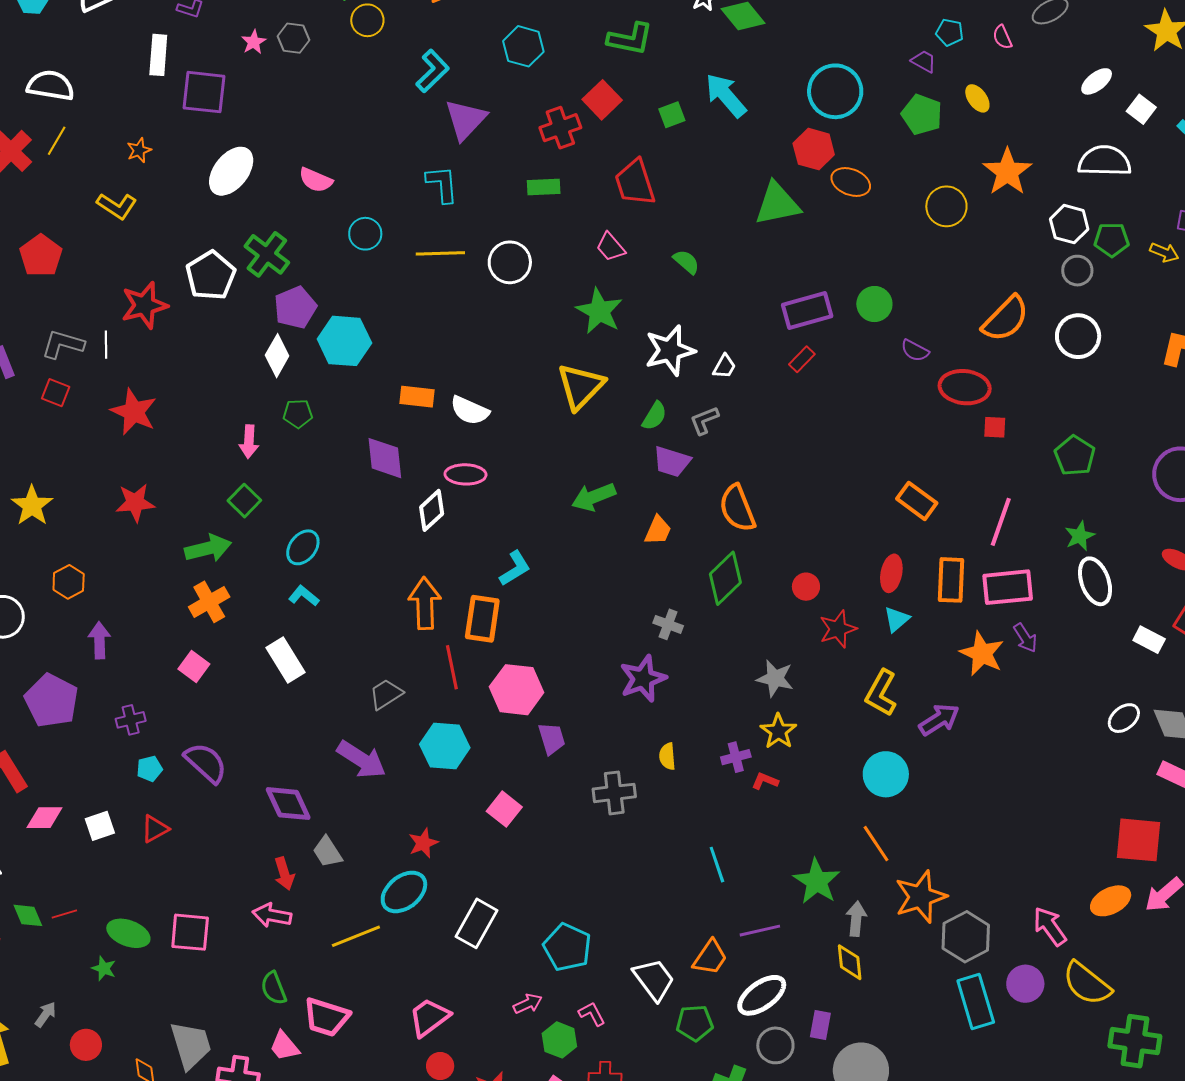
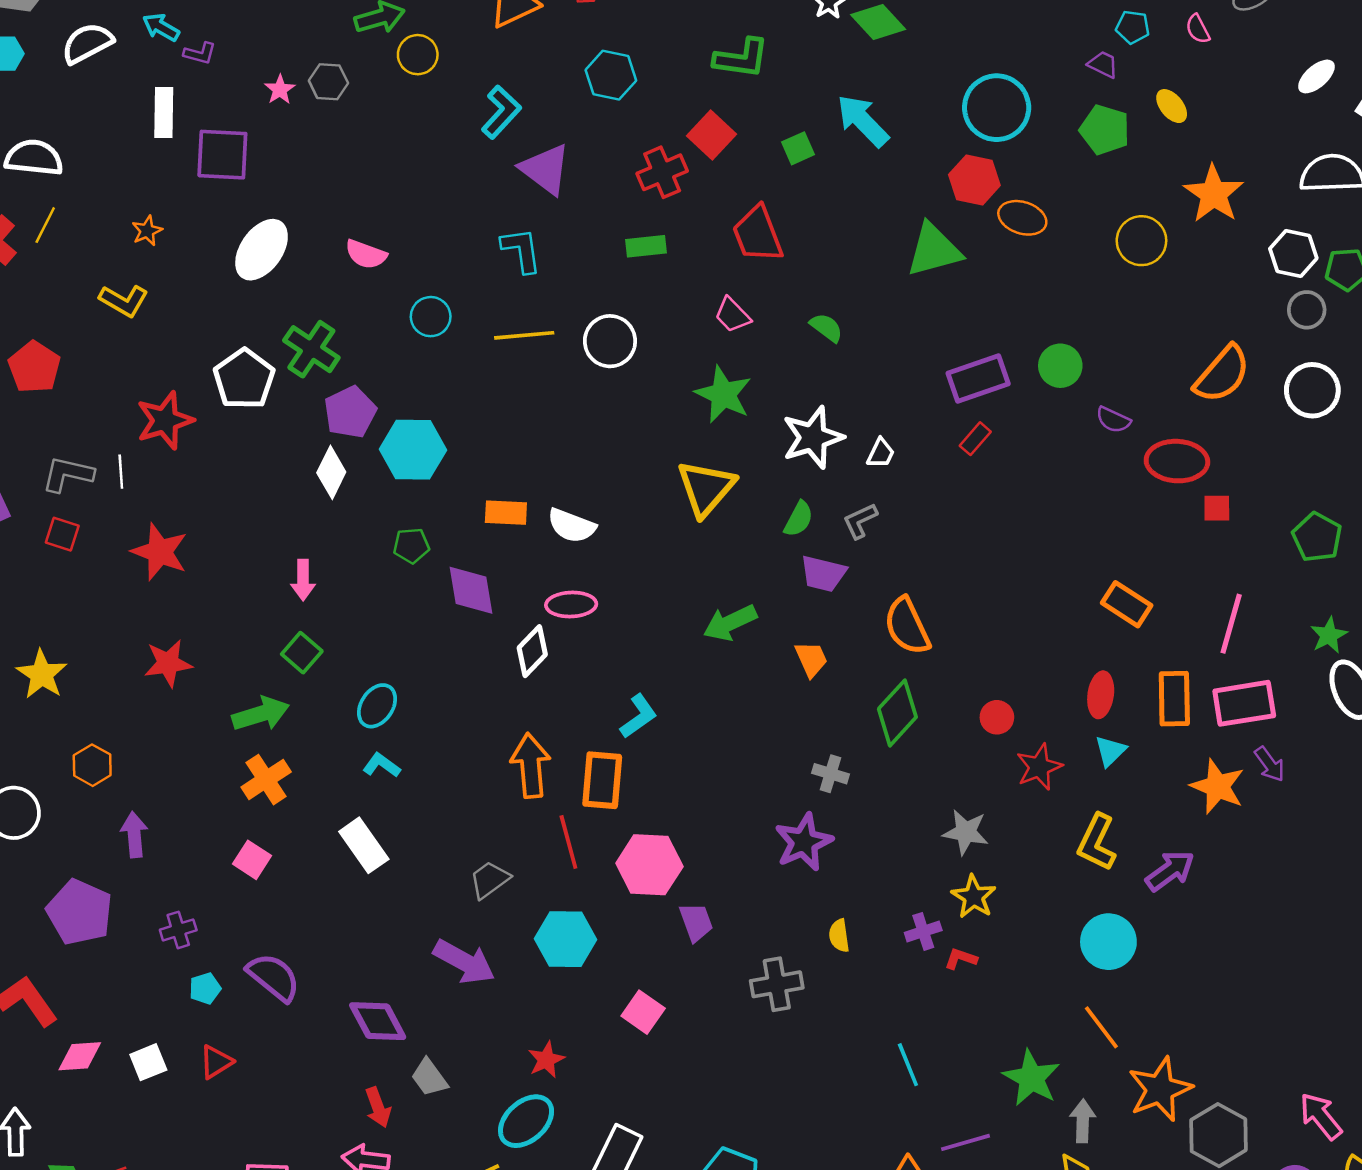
purple triangle: (466, 120) -> (545, 169), turned -33
green pentagon: (298, 414) -> (411, 546), moved
orange trapezoid: (658, 530) -> (811, 659), turned -44

